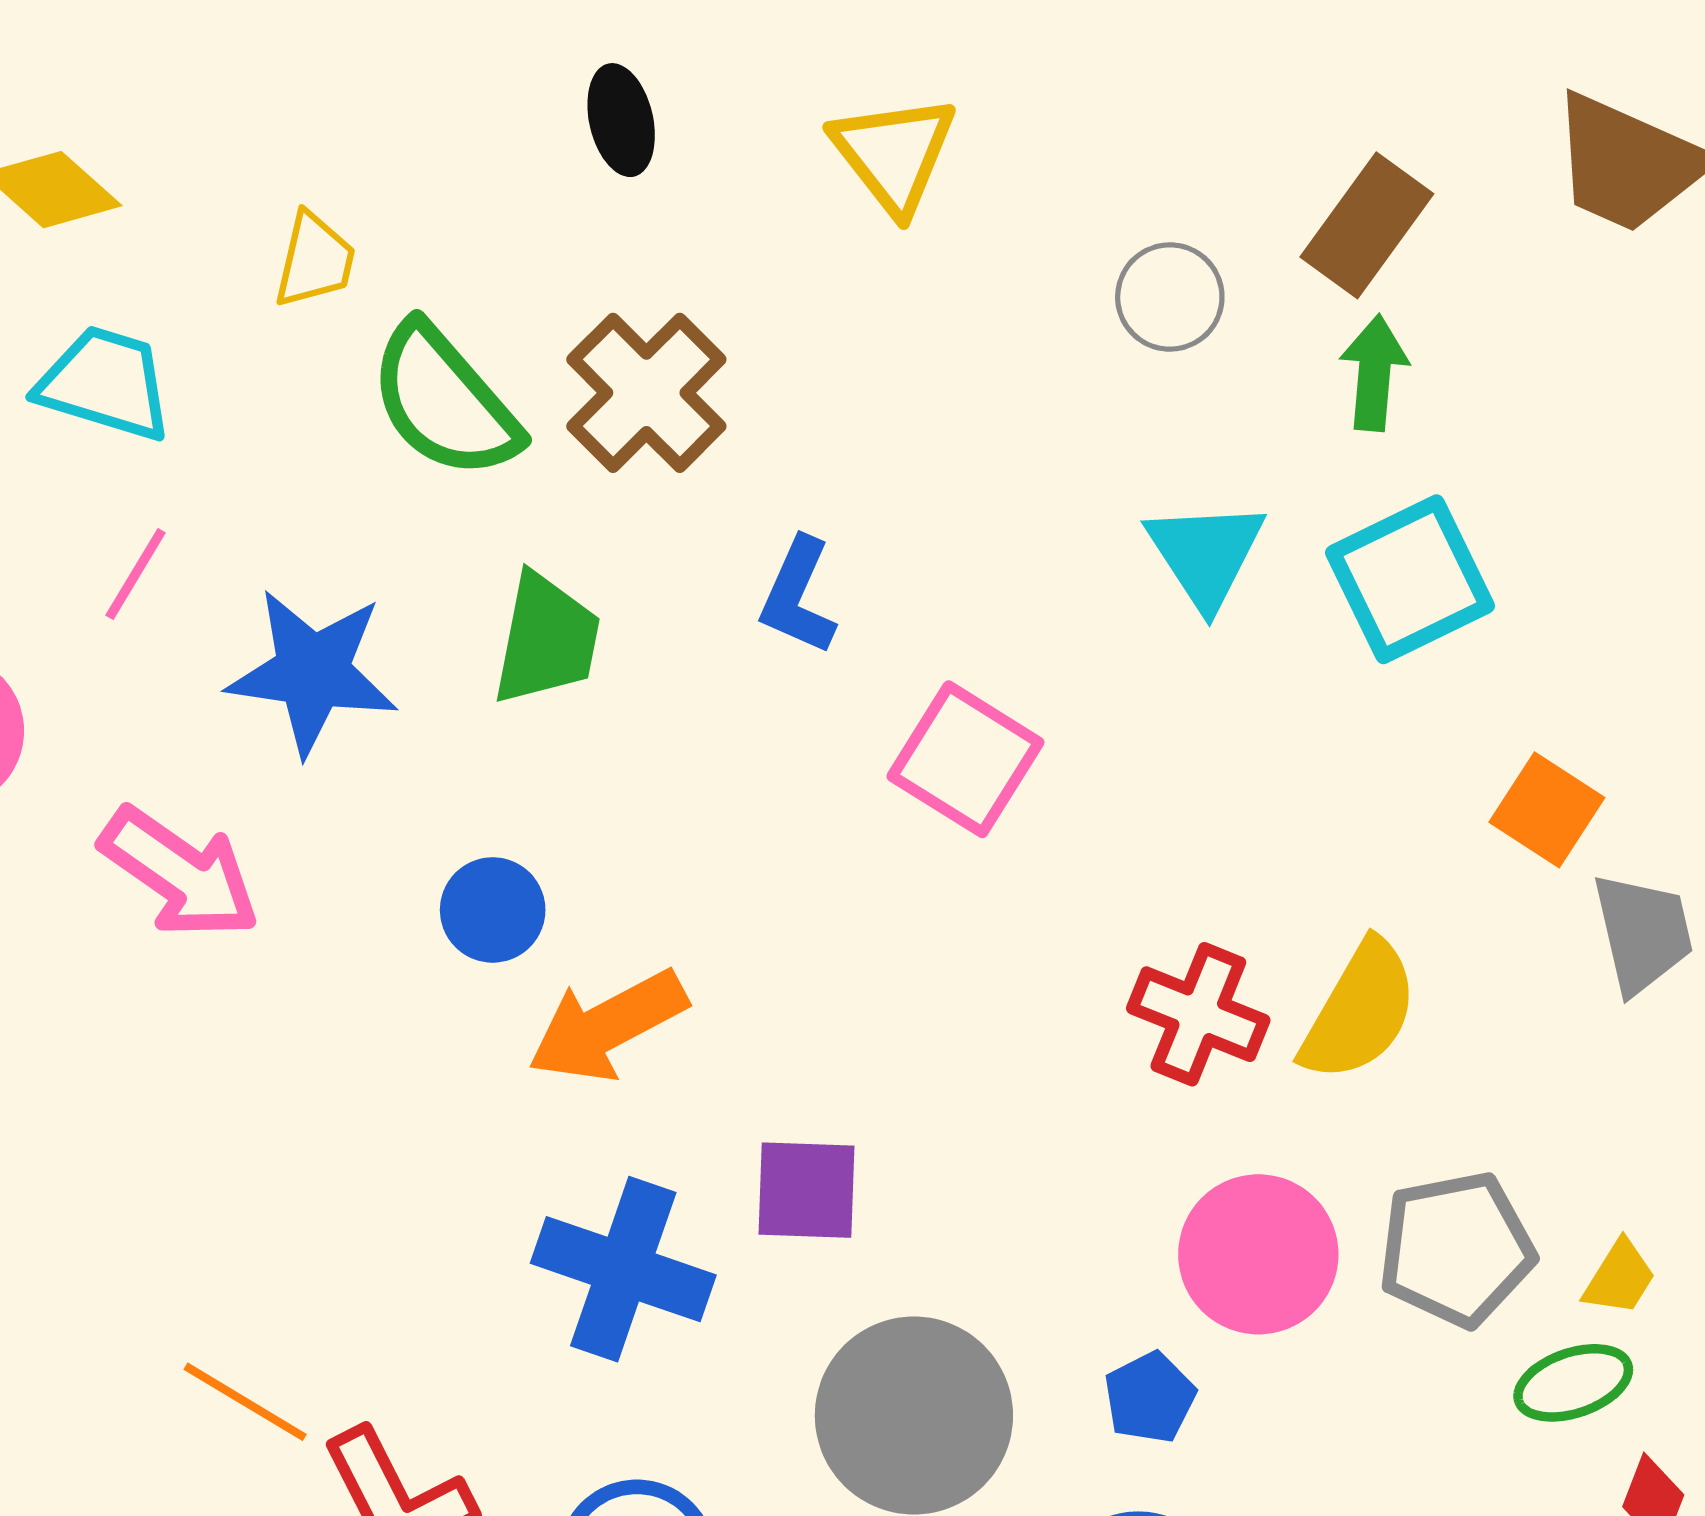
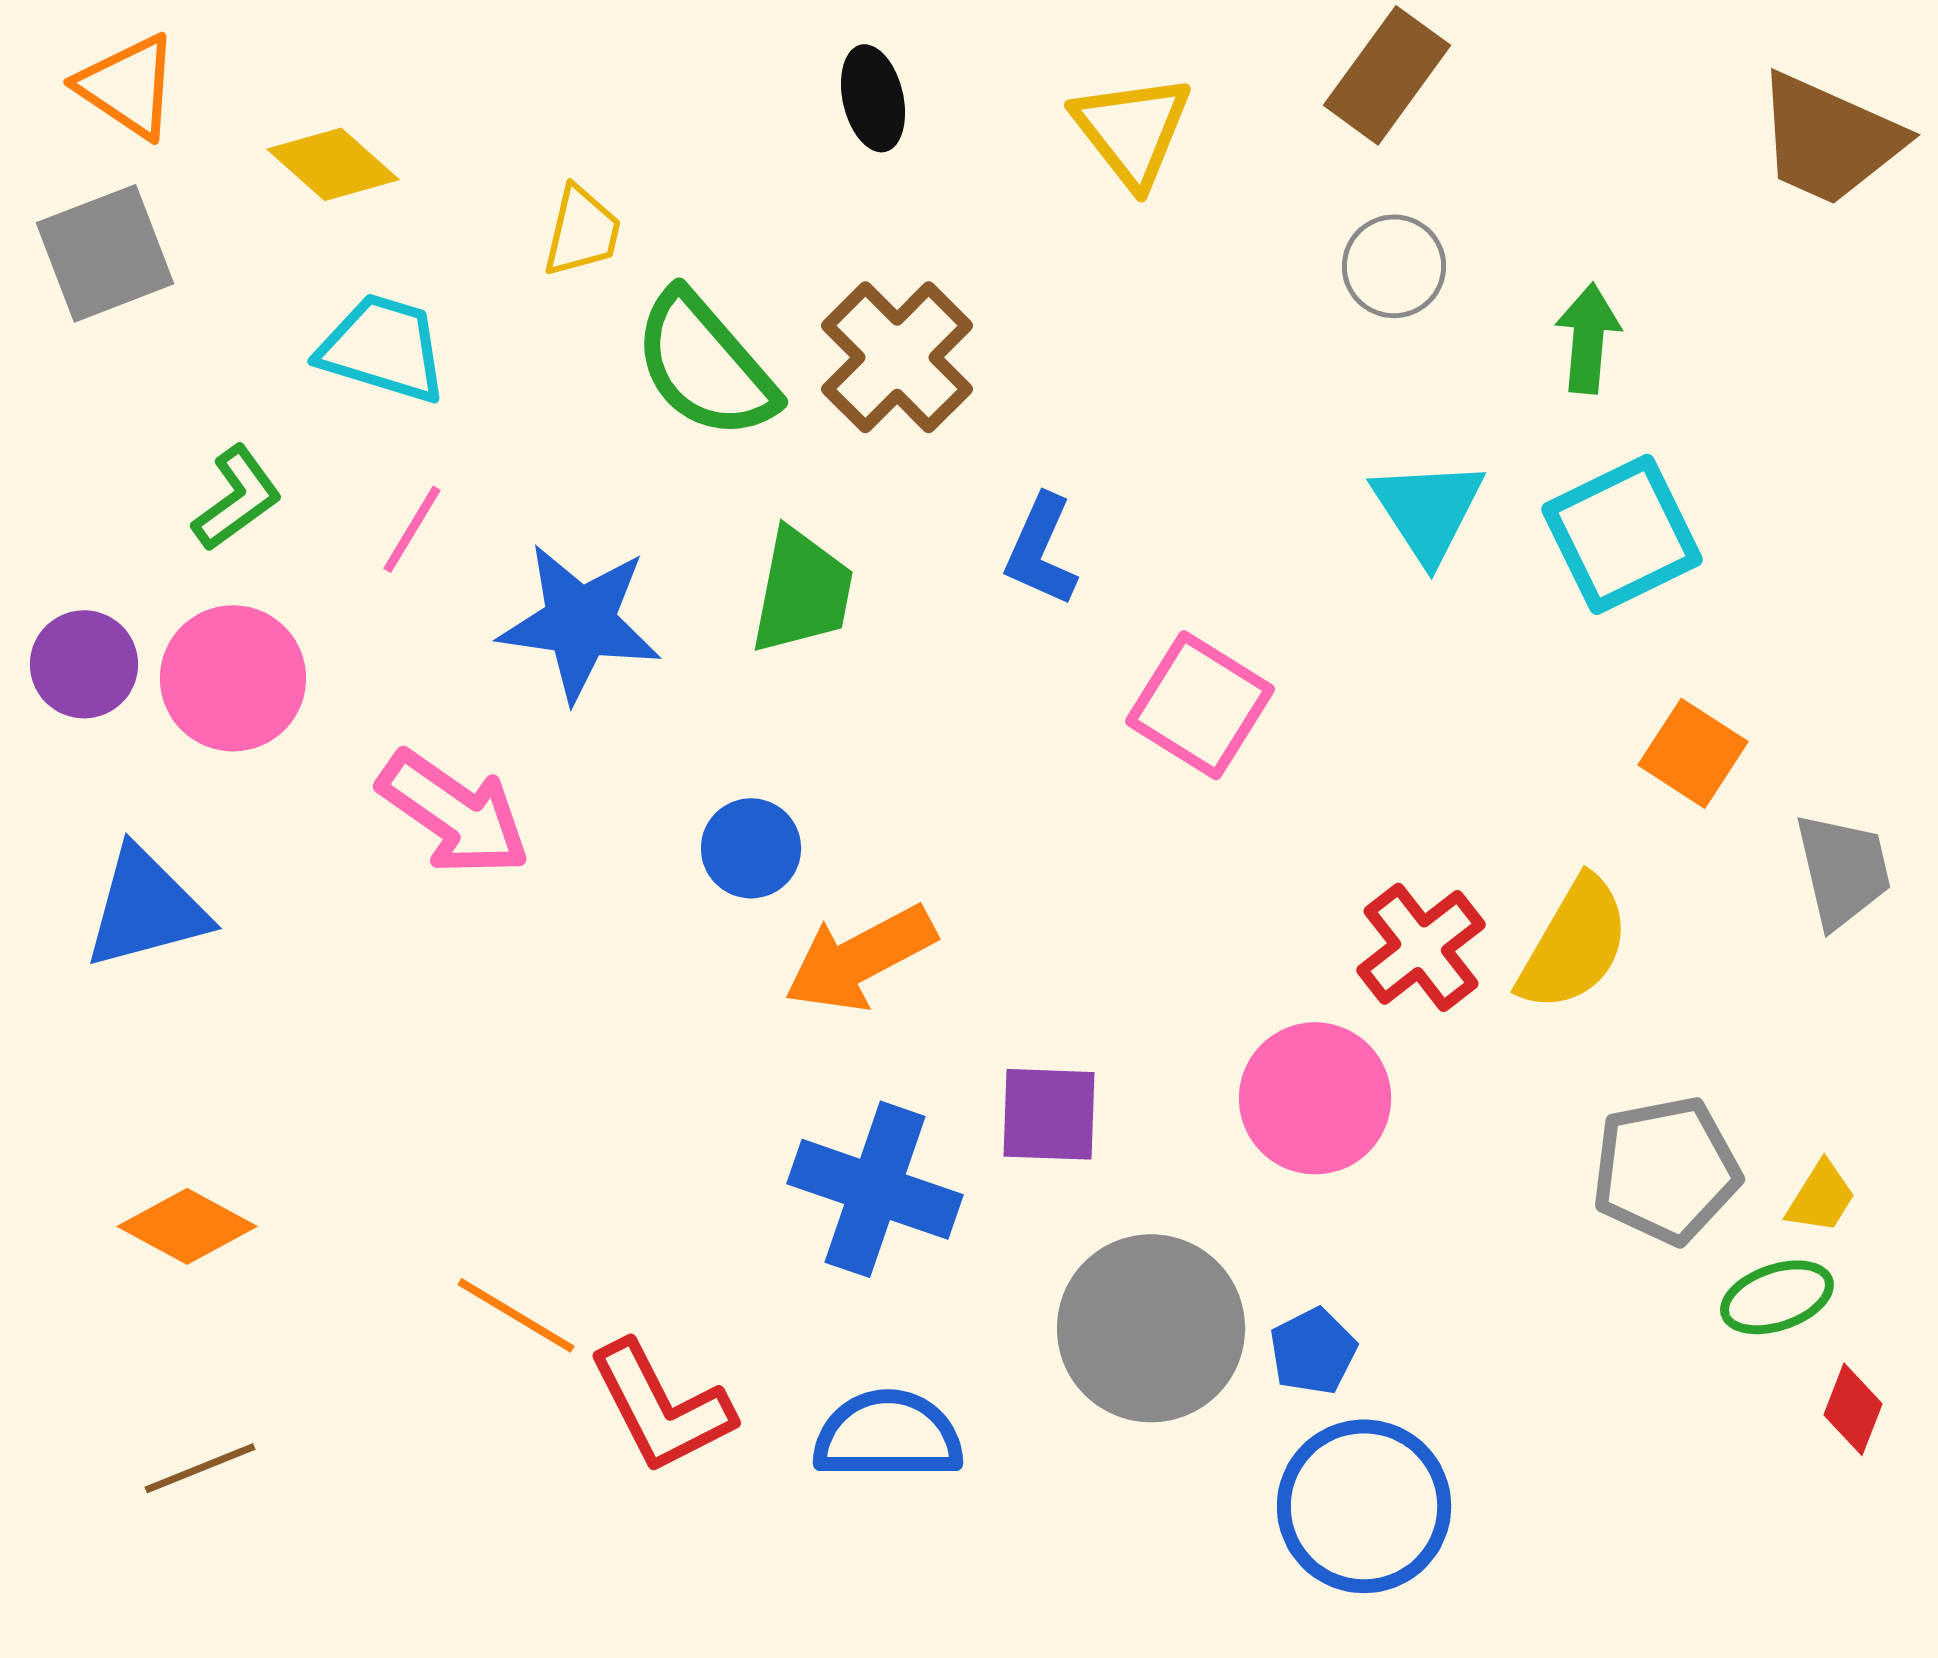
brown rectangle: (1367, 225) -> (1387, 75), moved
orange square: (1547, 810) -> (1693, 753), moved
red cross: (1198, 1014) -> (1421, 947), turned 30
pink circle: (1258, 1254) -> (1315, 1098), moved
blue pentagon: (1150, 1398) -> (1313, 1351), moved

